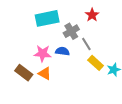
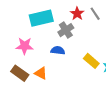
red star: (92, 15) -> (77, 14), moved
gray line: (86, 44) -> (95, 14), moved
pink star: (42, 53) -> (25, 46), moved

